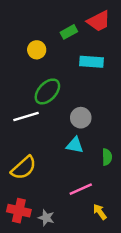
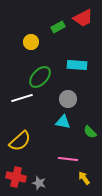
cyan rectangle: (91, 62) -> (77, 65), moved
green semicircle: (107, 157) -> (90, 132), turned 136
pink line: (81, 189) -> (68, 159), turned 30

